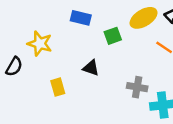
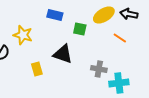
green square: (113, 36) -> (80, 29), turned 32
black triangle: (91, 68) -> (63, 54), size x1.5

